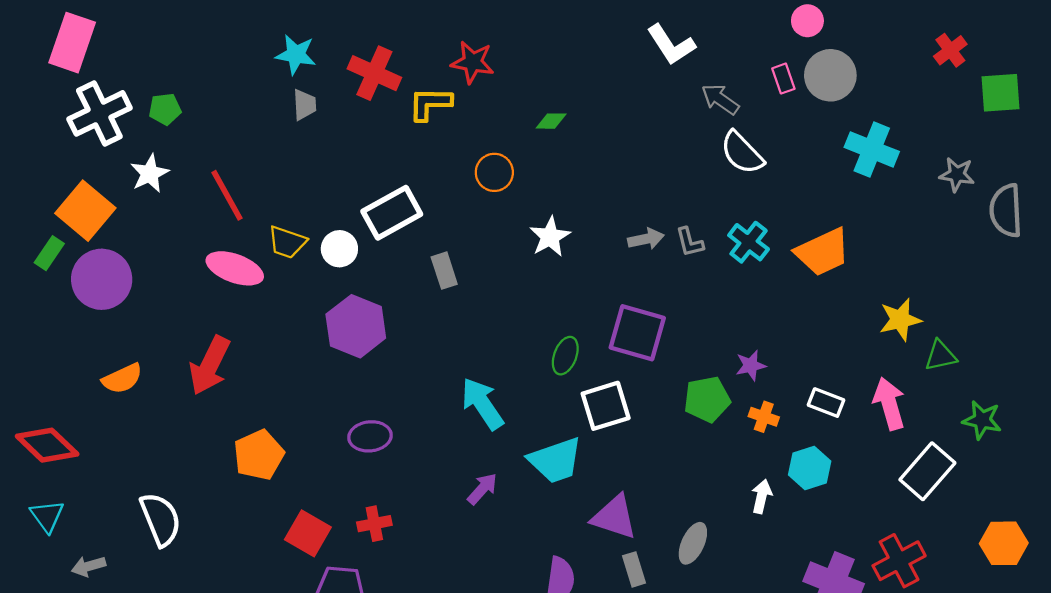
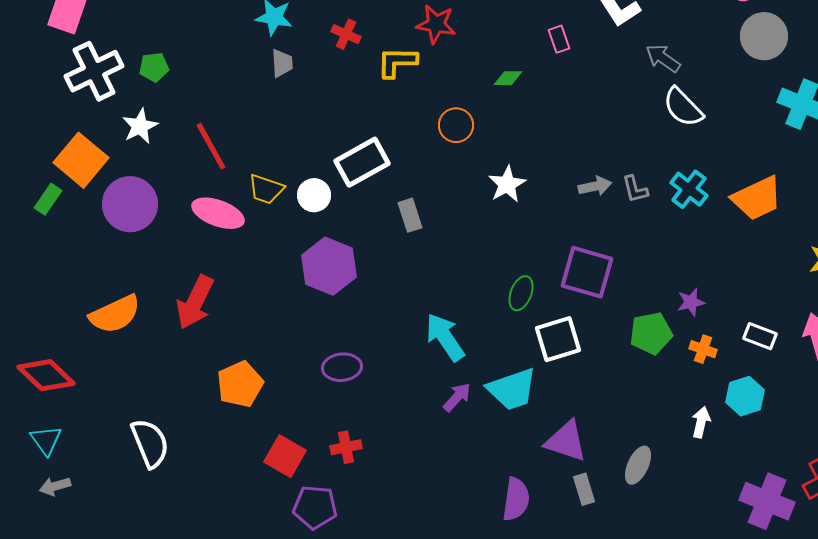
red cross: (374, 73) -> (346, 34), size x0.6
pink rectangle: (783, 79) -> (559, 39), moved
purple circle: (102, 279) -> (130, 204), moved
orange semicircle: (122, 379) -> (115, 314), size x1.4
purple arrow: (482, 489) -> (457, 397), moved
gray arrow: (89, 566) -> (55, 486), moved

